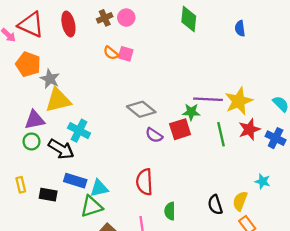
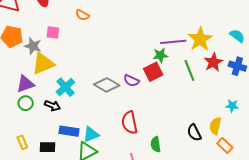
pink square: (126, 54) -> (53, 32), moved
gray diamond: (141, 109) -> (107, 85), moved
cyan cross: (79, 131) -> (65, 87), turned 30
black arrow: (61, 149) -> (52, 106), size x0.7

